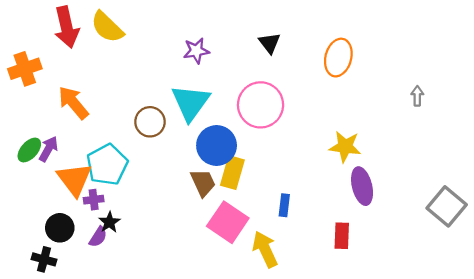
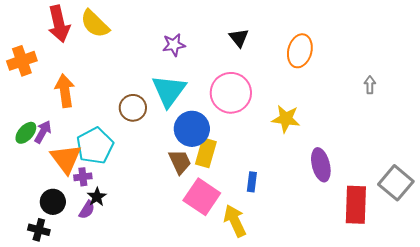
orange arrow: (73, 103) -> (65, 91), turned 32
yellow star: (345, 147) -> (286, 119), moved
red rectangle: (342, 236) -> (356, 205), moved, size x1.6

